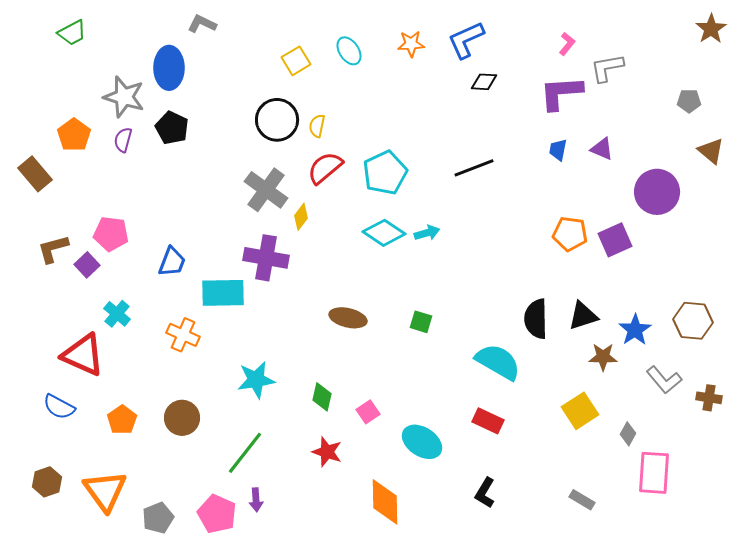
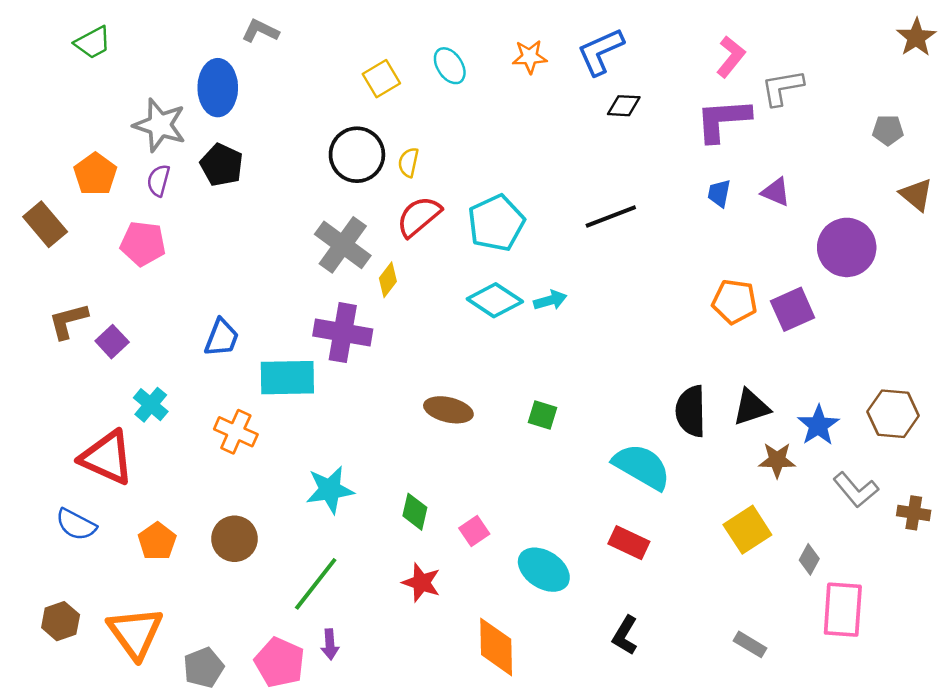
pink L-shape: (567, 44) -> (731, 57), size x1.4
pink pentagon: (111, 234) -> (143, 244), moved

